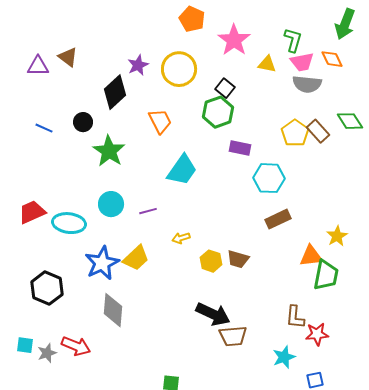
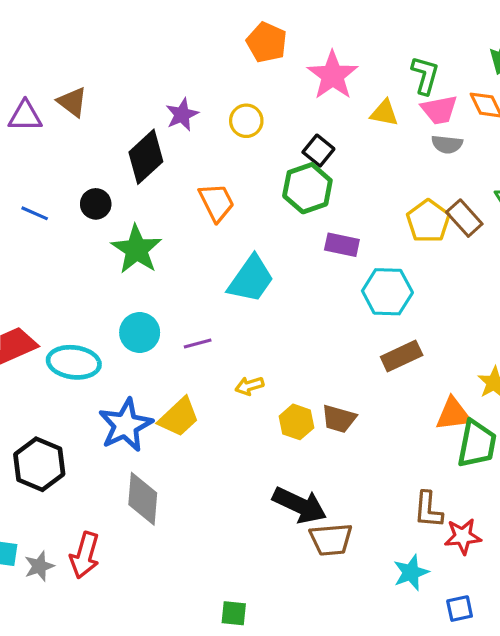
yellow circle: (179, 69) -> (246, 121), size x0.6
gray semicircle: (307, 84) -> (447, 144), size x0.7
red arrow: (76, 346) -> (85, 555), turned 84

